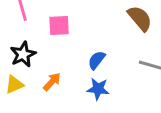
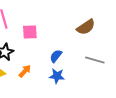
brown semicircle: (140, 18) -> (86, 27), turned 96

